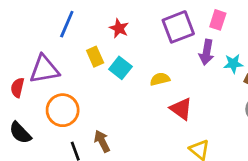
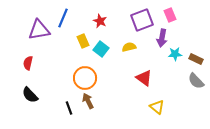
pink rectangle: (218, 20) -> (170, 15), turned -40
cyan star: (233, 64) -> (175, 54), moved
purple triangle: (44, 69) -> (39, 30), moved
yellow semicircle: (160, 79) -> (129, 47), moved
orange circle: (63, 110) -> (85, 78), moved

